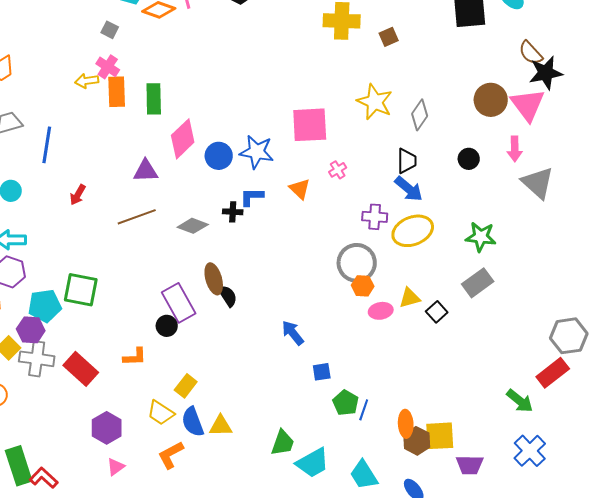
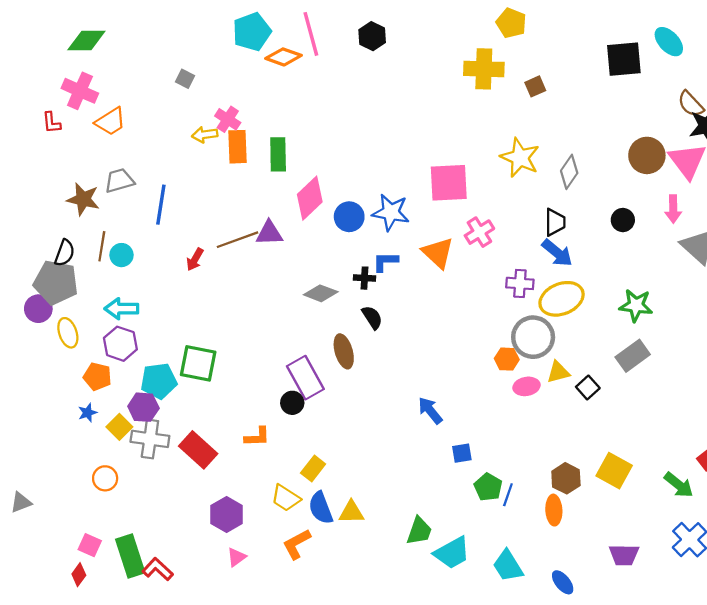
gray square: (110, 30) -> (185, 79), moved
pink cross: (338, 170) -> (479, 232), size x1.5
orange triangle: (300, 189) -> (438, 253), size x1.4
brown line: (137, 217) -> (238, 240), moved
gray circle: (357, 263) -> (533, 337), moved
black semicircle: (228, 296) -> (372, 317), moved
yellow square: (440, 436) -> (614, 471), moved, turned 32
brown hexagon: (417, 441) -> (566, 478), moved

